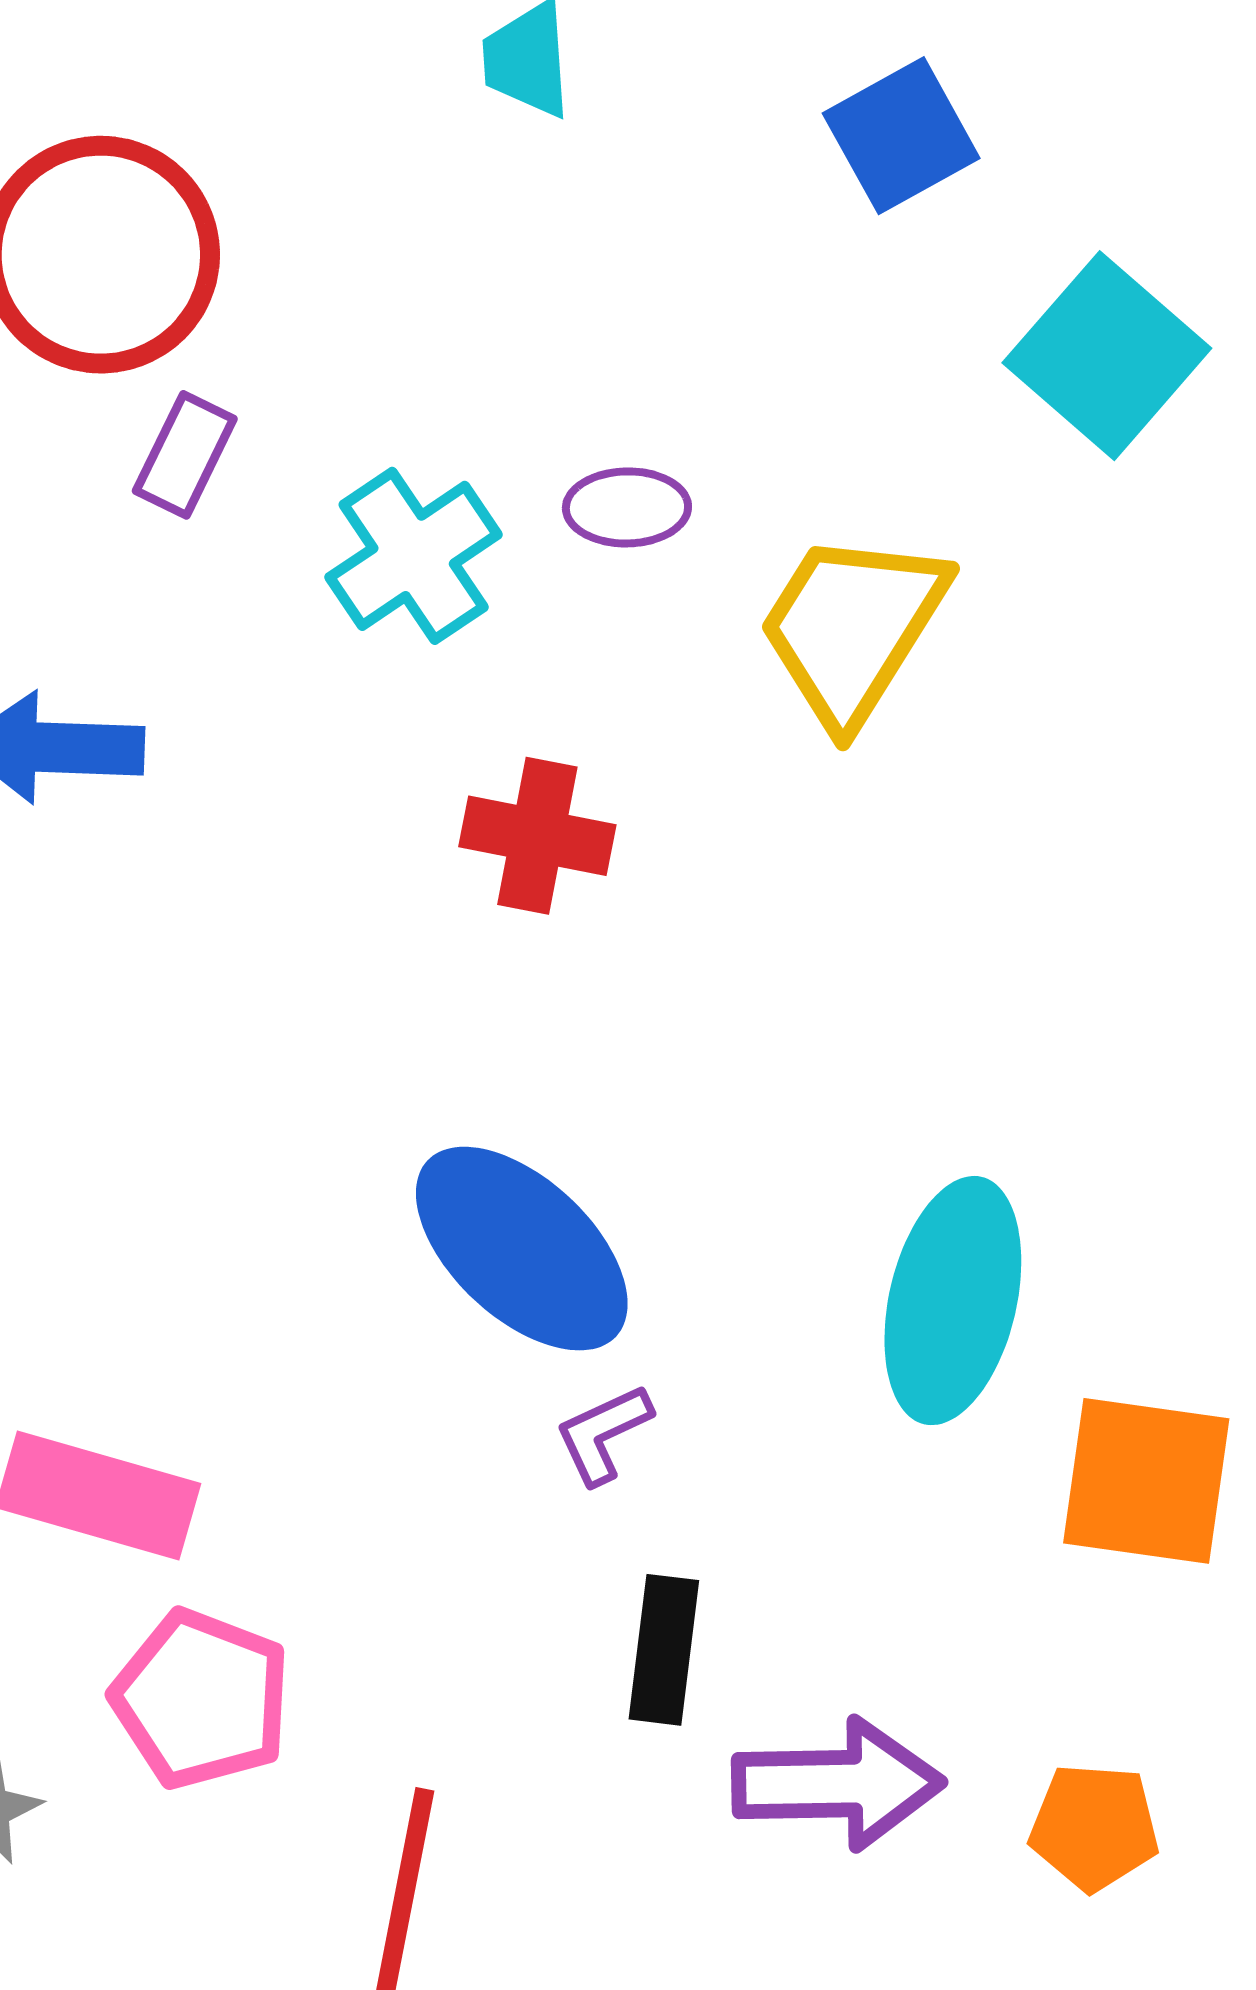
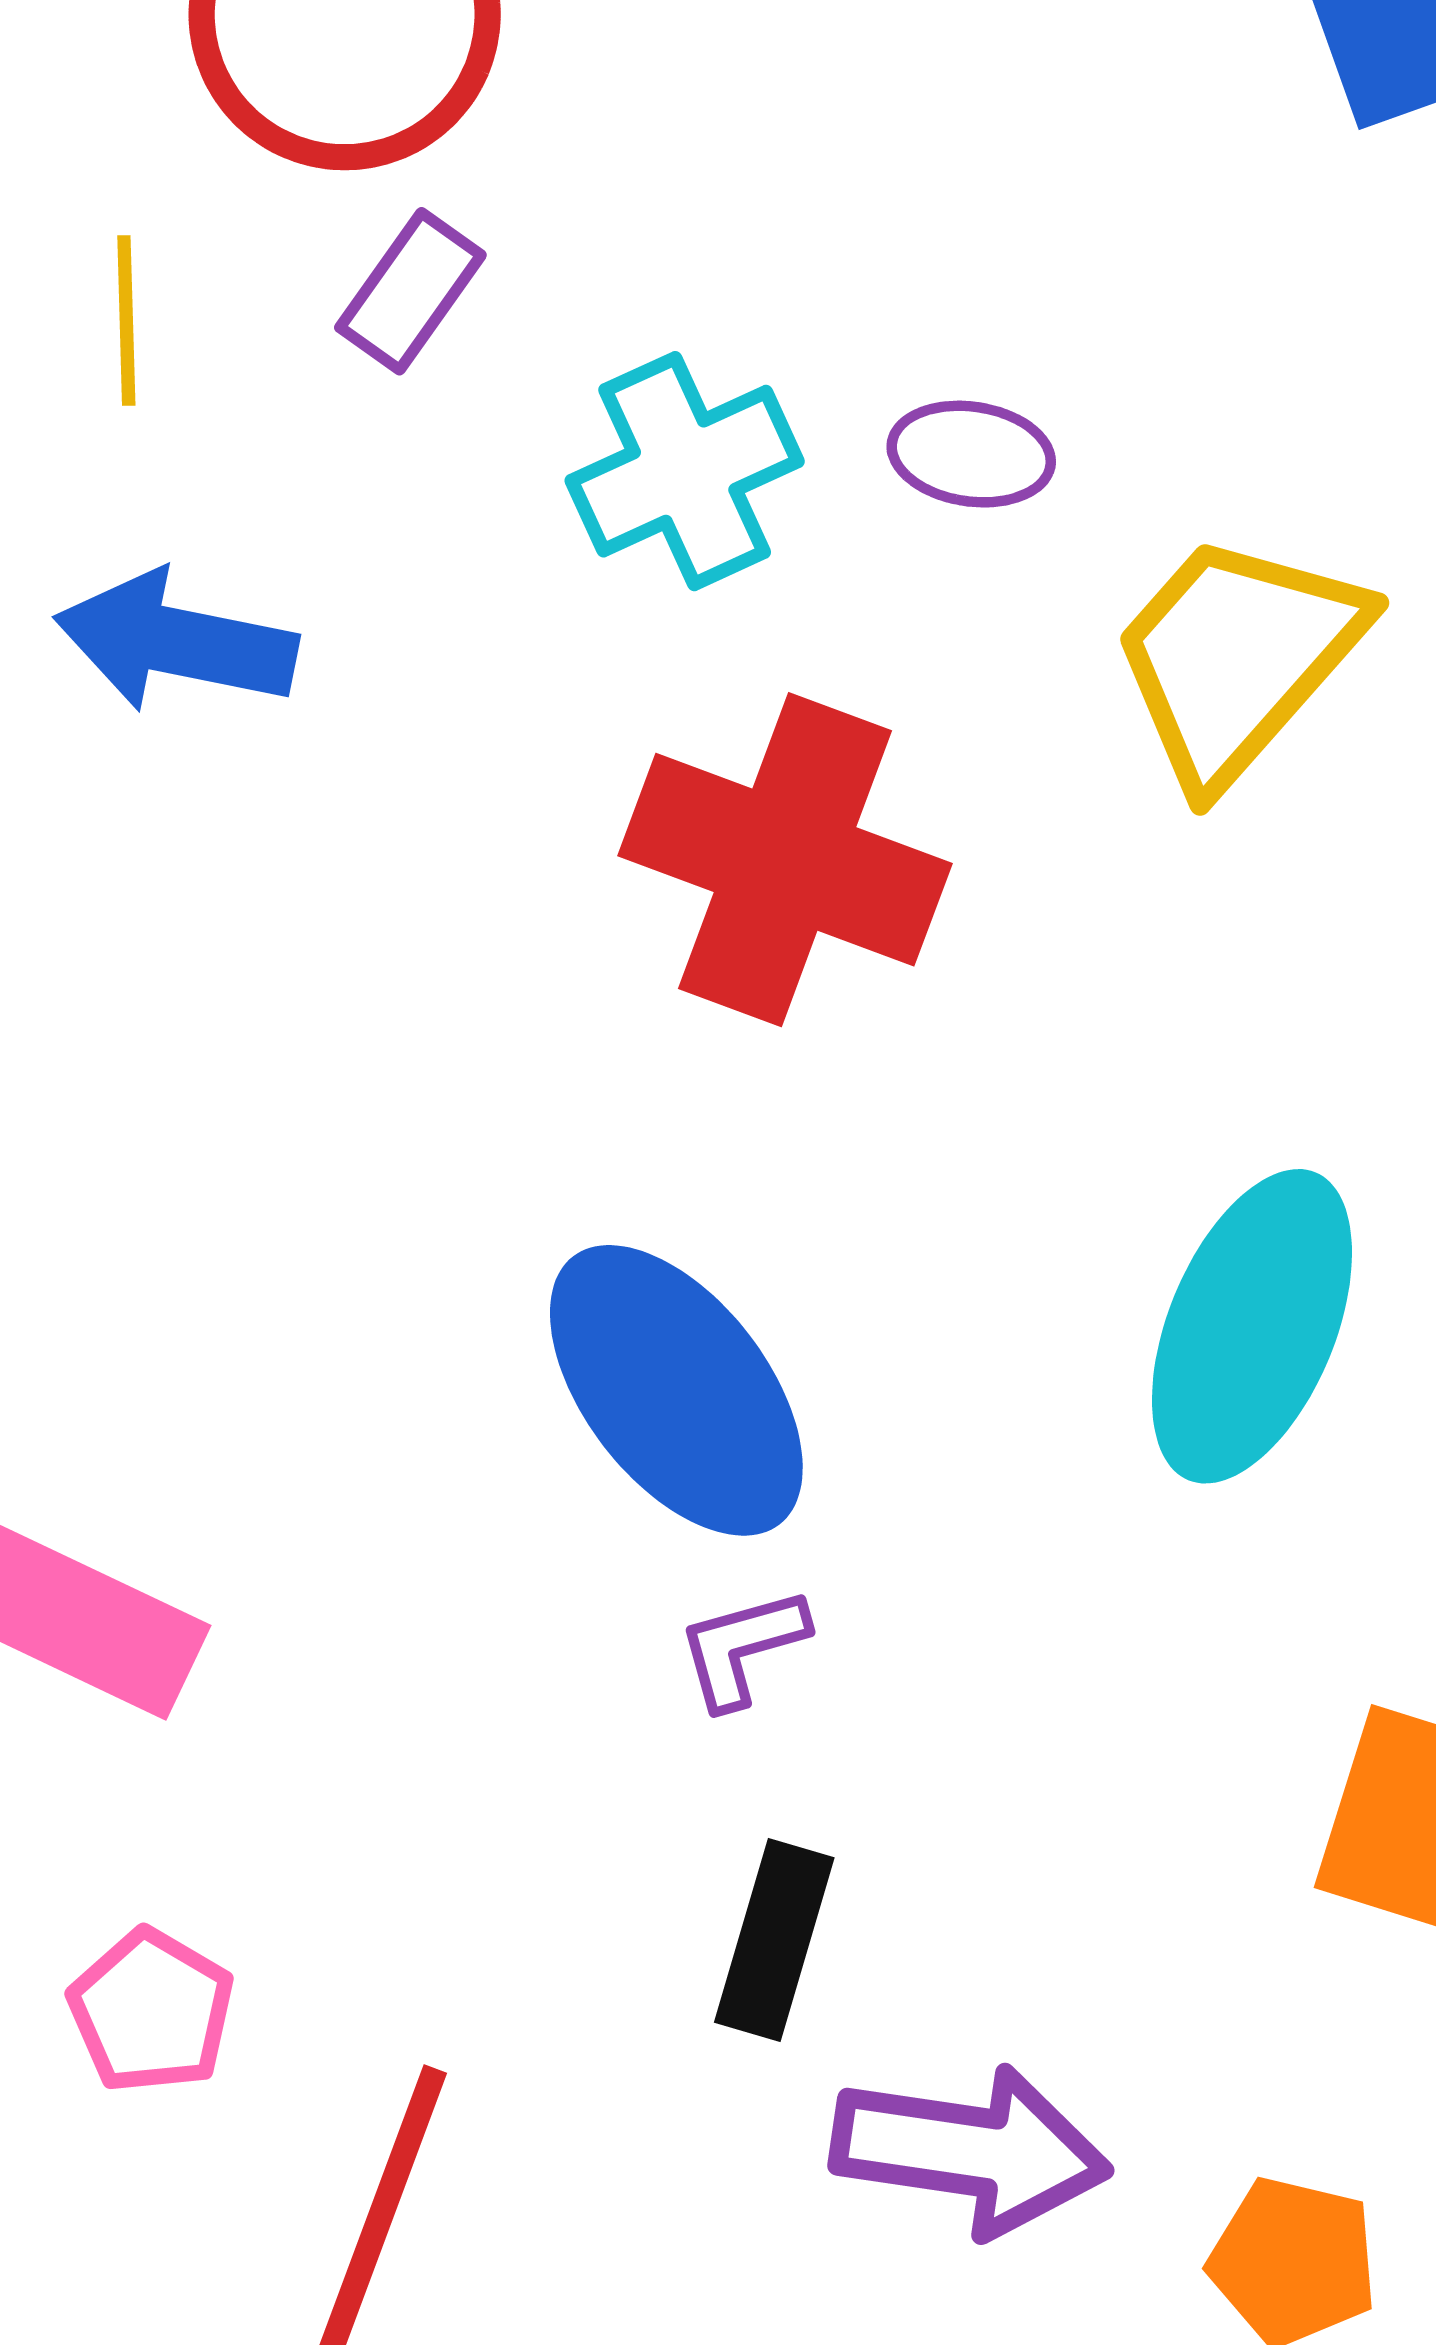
red cross: (537, 836) -> (785, 860), size x1.6
cyan ellipse: (953, 1301) -> (1252, 1326), moved
pink pentagon: (201, 1699) -> (151, 2011), moved, size x0.7

